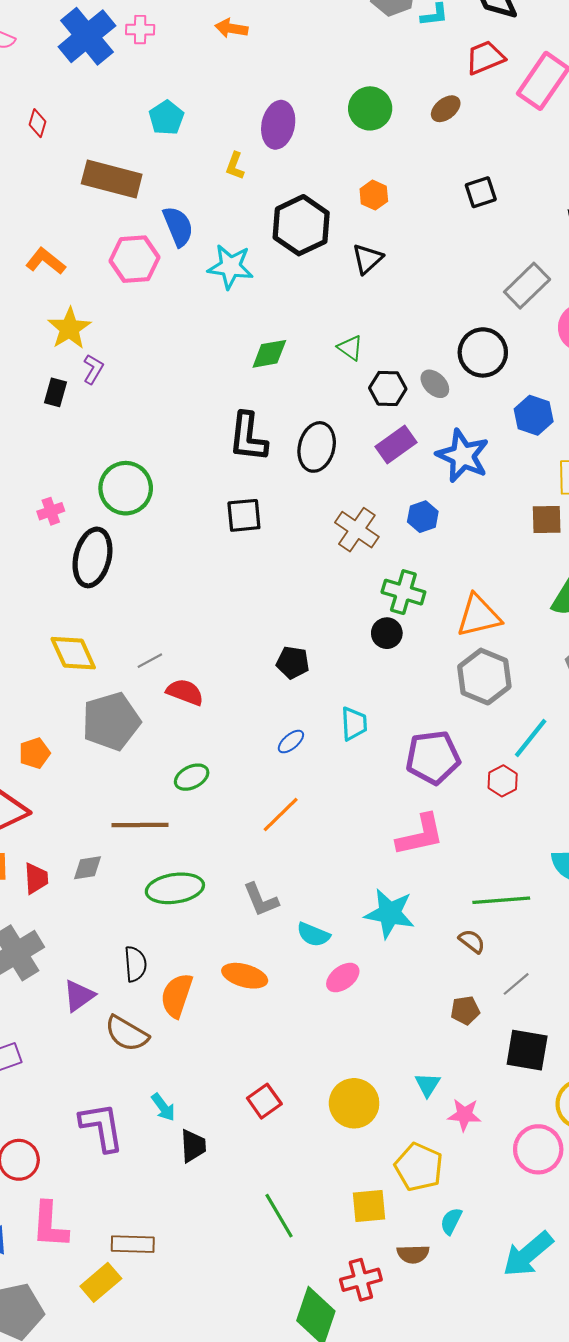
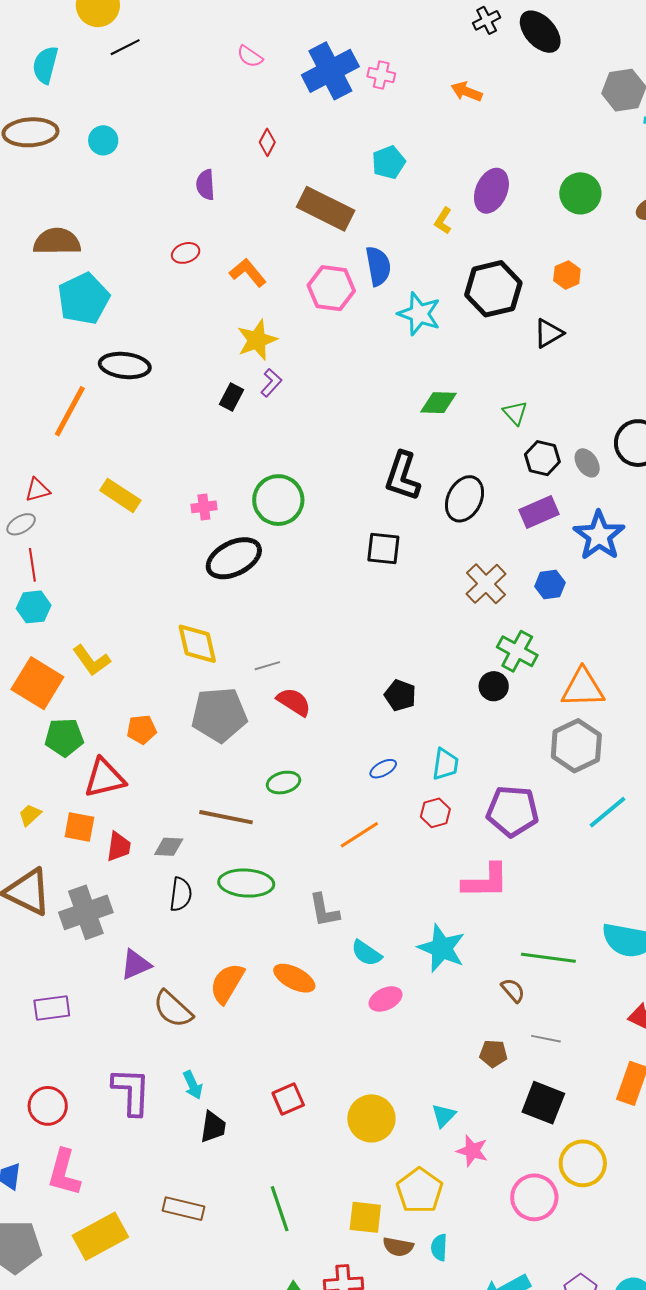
black ellipse: (92, 557) -> (234, 558), turned 38
red hexagon: (503, 781) -> (435, 813), moved
black semicircle: (135, 964) -> (181, 894), moved
gray line: (516, 984) -> (546, 1039), turned 40
cyan semicircle: (451, 1221) -> (439, 1247), turned -36
brown rectangle: (133, 1244) -> (184, 1209), moved
brown semicircle: (413, 1254) -> (398, 1247), moved
yellow rectangle: (101, 1282) -> (100, 1236), size x1.4

